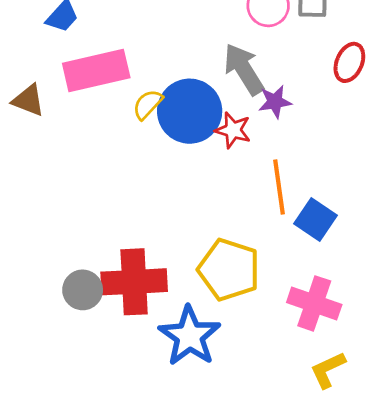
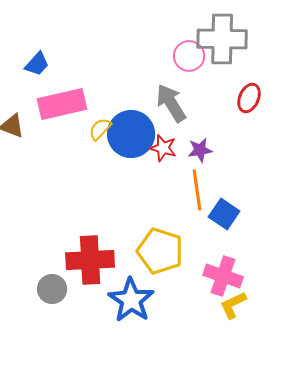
purple star: (275, 102) -> (200, 150), moved
gray circle: (83, 290) -> (52, 289), moved
yellow L-shape: (328, 370) -> (233, 305), moved

